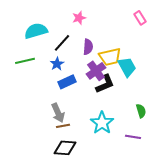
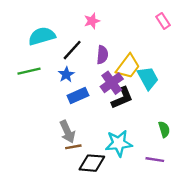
yellow trapezoid: (110, 57) -> (128, 66), turned -40
cyan star: (102, 123) -> (119, 143), turned 30
black diamond: (65, 148) -> (92, 163), moved

